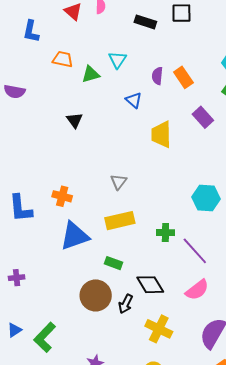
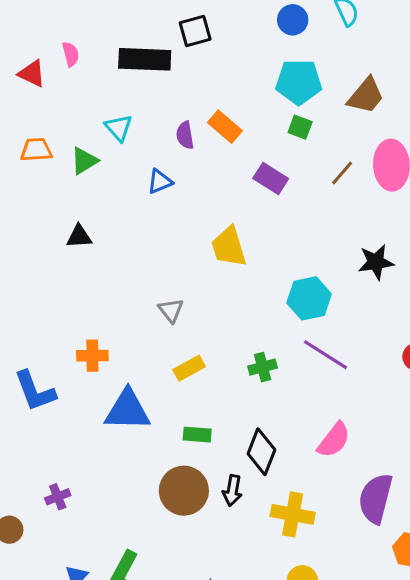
black rectangle: (145, 22) -> (145, 59), size x1.5
blue triangle: (134, 100) -> (160, 182), turned -48
black triangle: (74, 120) -> (79, 236), turned -42
yellow trapezoid: (161, 134) -> (229, 247), moved
yellow rectangle: (120, 221) -> (189, 368), size x0.7
blue triangle: (75, 236) -> (127, 410), turned 36
purple line: (195, 251) -> (325, 355), moved
black diamond: (150, 285) -> (261, 452), turned 68

